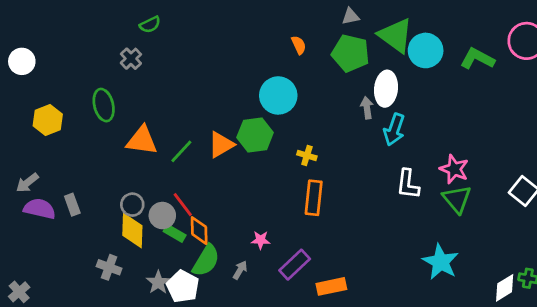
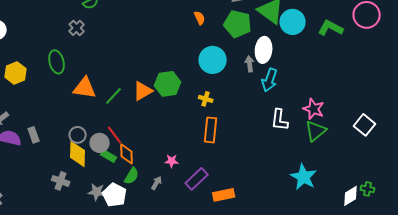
cyan circle: (278, 95) -> (213, 60), moved
green triangle: (457, 199) -> (316, 131), turned 30
green semicircle: (206, 261) -> (132, 176), size x0.7
gray star: (158, 282) -> (97, 192), turned -30

